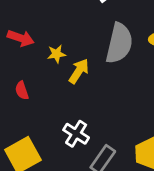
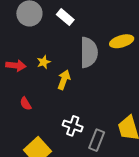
yellow star: (56, 54) -> (44, 62), moved

